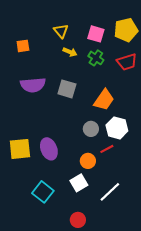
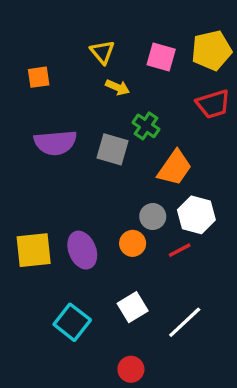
green cross: (96, 58) -> (146, 126), moved
orange circle: (88, 161) -> (133, 243), moved

